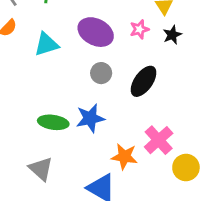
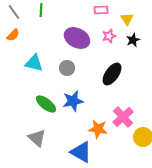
cyan triangle: (46, 44) -> (34, 63), moved, turned 30
gray circle: (101, 73) -> (67, 68), moved
green ellipse: (53, 122) -> (46, 104), turned 30

